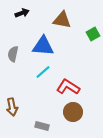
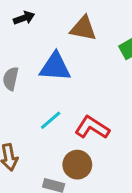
cyan line: (43, 72) -> (51, 120), moved
brown circle: (73, 112) -> (77, 165), moved

